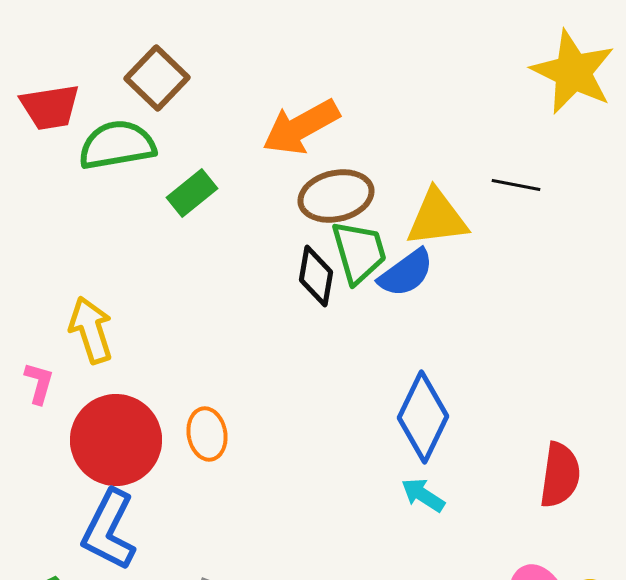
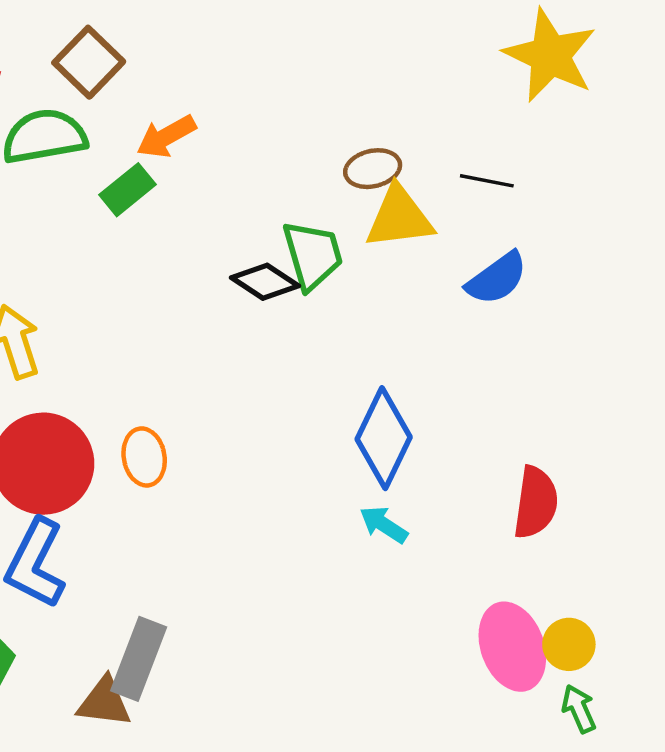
orange arrow: (301, 127) -> (166, 136), moved, size x0.7
brown ellipse: (336, 196) -> (373, 169), moved, size x0.7
blue semicircle: (406, 273) -> (497, 278), moved
black diamond: (316, 276) -> (265, 282), turned -66

